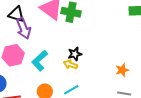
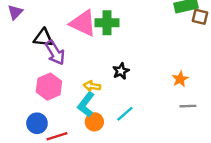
cyan L-shape: (40, 61) -> (86, 104), moved
yellow arrow: (70, 65) -> (92, 86), moved

